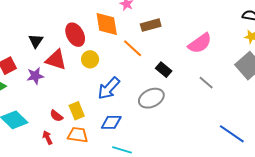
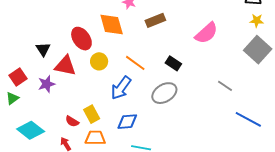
orange line: (133, 48) -> (135, 63), moved
gray line: (206, 83) -> (225, 86), moved

